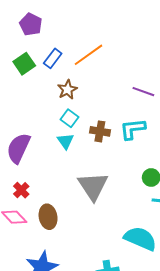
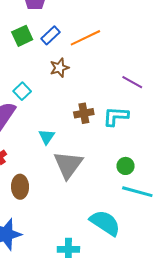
cyan square: (70, 118) -> (22, 91), moved
brown cross: (100, 131) -> (84, 113), turned -30
cyan triangle: (65, 141) -> (47, 137), moved

